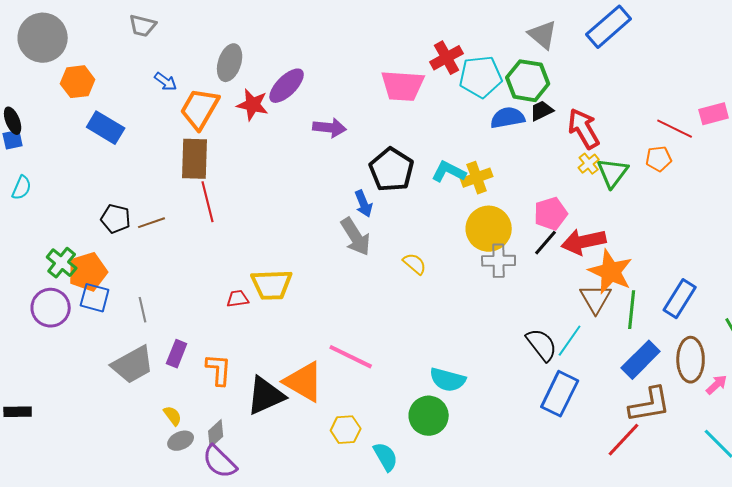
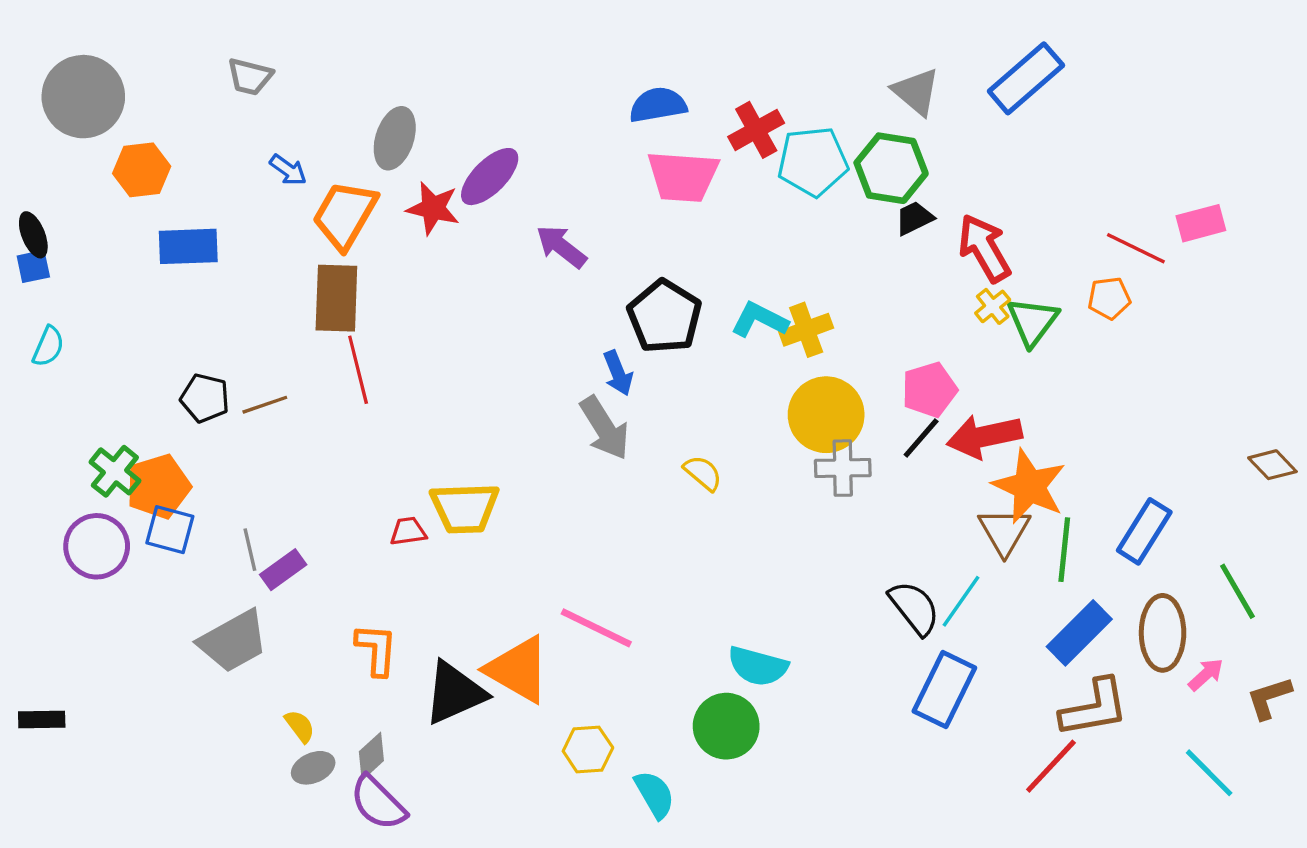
blue semicircle: (508, 118) -> (658, 105), moved
blue rectangle: (106, 128) -> (188, 246), turned -33
purple arrow: (330, 128) -> (561, 246), turned -148
purple rectangle: (177, 354) -> (283, 570), moved, turned 32

